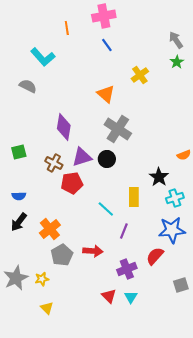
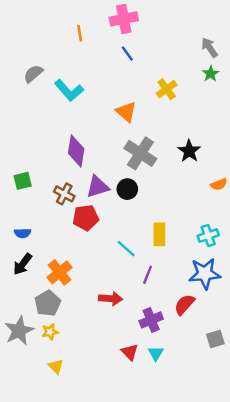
cyan L-shape: (43, 57) -> (69, 90), moved
gray semicircle: (28, 86) -> (33, 74), moved, turned -66
black star: (159, 177) -> (189, 151), moved
gray pentagon: (62, 255) -> (48, 303), moved

